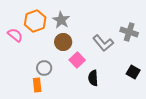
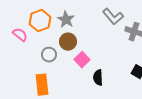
gray L-shape: (103, 43) -> (113, 17), moved
gray circle: (44, 68) -> (49, 55), moved
orange rectangle: (37, 85) -> (42, 85), size x1.5

